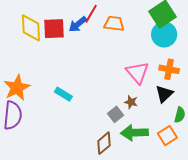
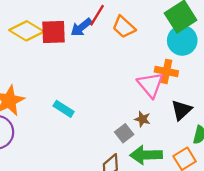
orange trapezoid: (114, 24) -> (124, 27), turned -145
yellow diamond: (31, 28) -> (26, 31), turned -56
orange cross: (169, 69) -> (166, 71), moved

